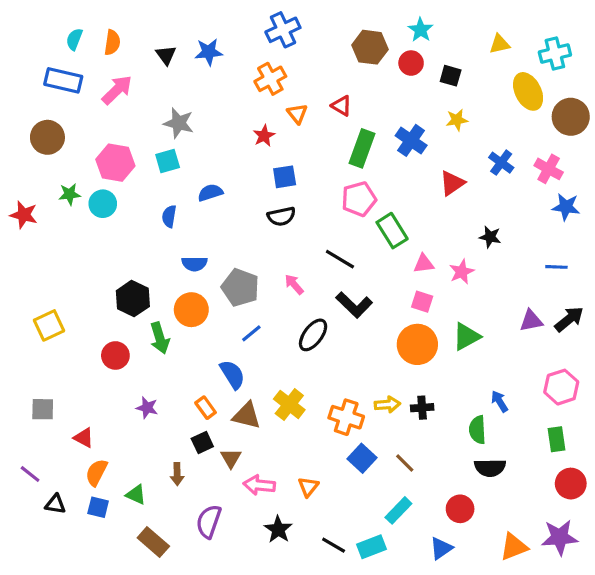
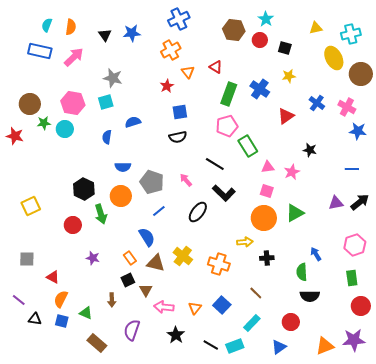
brown circle: (47, 137) -> (30, 104), moved
yellow arrow: (387, 404) -> (245, 242), moved
blue square: (362, 458) -> (222, 305), moved

